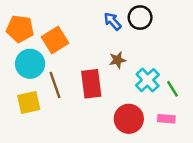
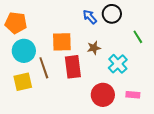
orange square: (55, 40) -> (62, 42), moved, turned 30
green line: (173, 89) -> (138, 37), moved

